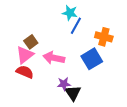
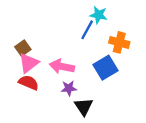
cyan star: (70, 13) -> (99, 15), moved
brown square: (31, 42) -> (23, 48), moved
purple star: (64, 84) -> (69, 88), moved

